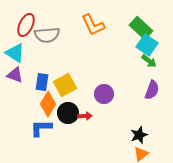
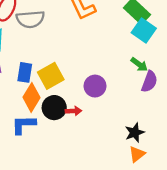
green arrow: (149, 61) -> (139, 65), moved

